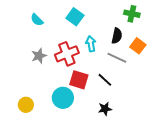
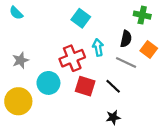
cyan semicircle: (37, 20) -> (16, 13), moved
gray star: (39, 56) -> (20, 60), moved
cyan circle: (63, 98) -> (48, 83), moved
yellow circle: (26, 105) -> (18, 101), moved, size x1.6

